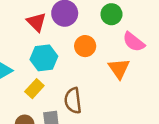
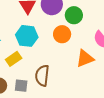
green circle: (111, 14) -> (74, 15), moved
orange triangle: (119, 68) -> (85, 58), turned 30

